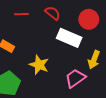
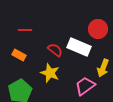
red semicircle: (53, 13) -> (55, 50), moved
red line: (22, 14) -> (25, 30), moved

